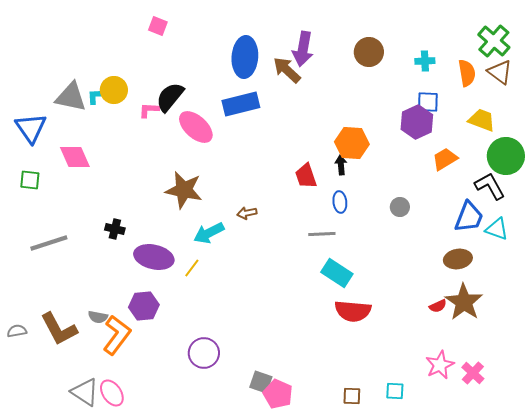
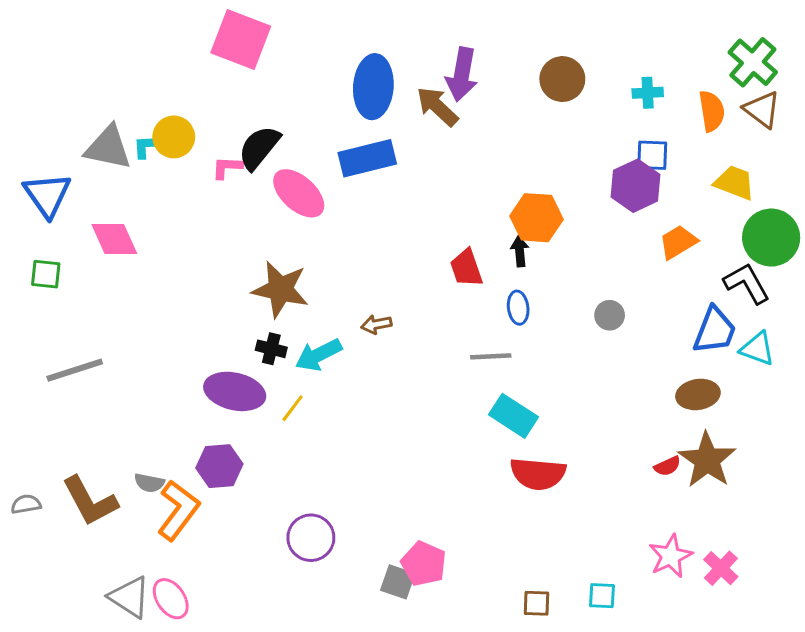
pink square: (158, 26) -> (241, 39), size x2.0
black cross: (115, 229) -> (271, 349), moved
pink pentagon: (278, 394) -> (424, 564), moved

